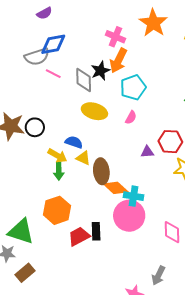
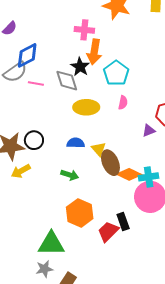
yellow arrow: (57, 156) -> (21, 171), moved, turned 138
yellow triangle: (83, 158) -> (99, 149), moved, turned 42
green arrow: (59, 171) -> (70, 175), turned -54

